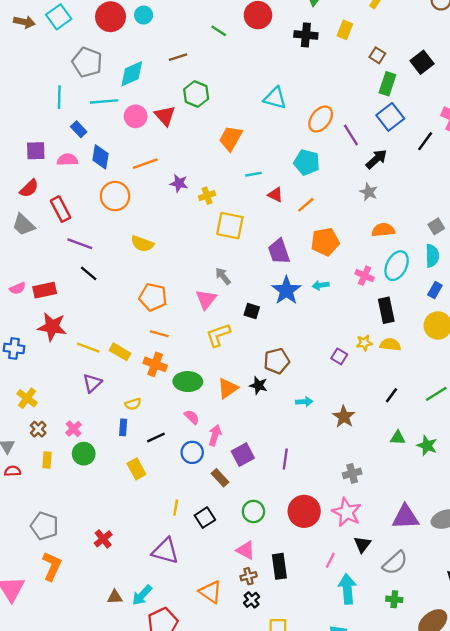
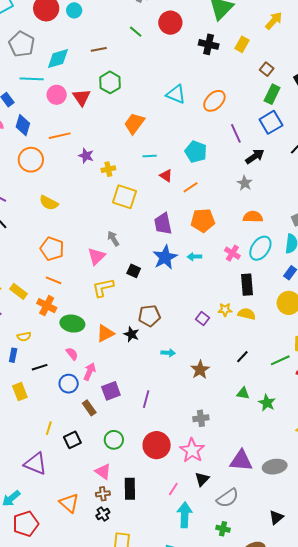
orange ellipse: (321, 119) -> (214, 101), moved

